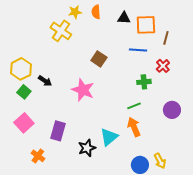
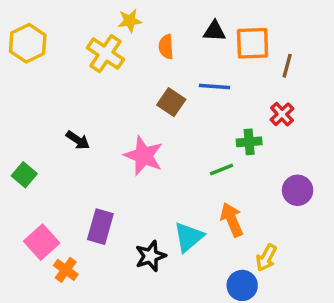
orange semicircle: (96, 12) -> (166, 47), moved
blue line: (138, 50) -> (215, 86), moved
yellow hexagon: (21, 69) -> (28, 43), moved
green square: (24, 92) -> (24, 175), moved
green line: (134, 106) -> (221, 170), moved
pink square: (24, 123) -> (42, 242), moved
yellow arrow: (160, 161) -> (266, 258), moved, turned 56

